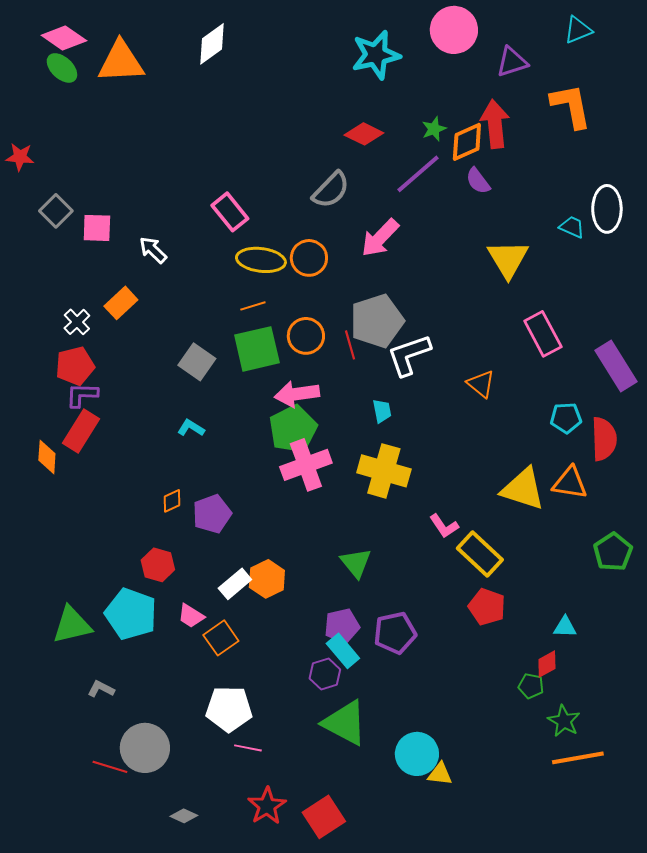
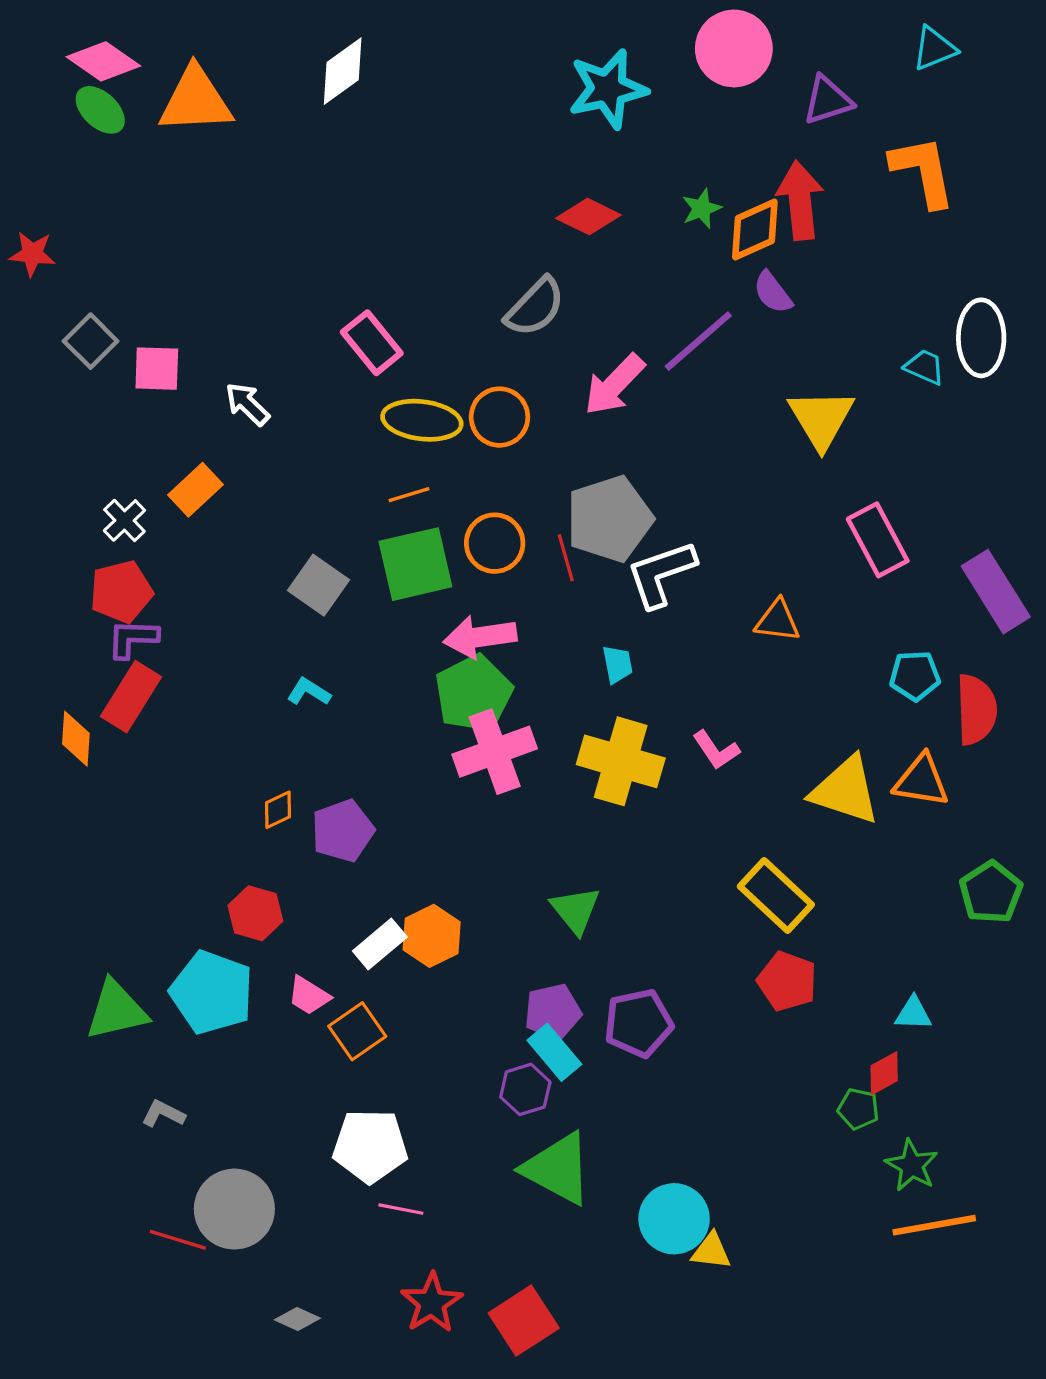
purple line: (418, 174) -> (698, 341), moved
orange triangle: (481, 384) -> (777, 621), turned -32
pink L-shape: (444, 526) -> (716, 750), moved

